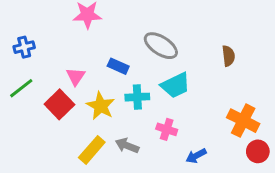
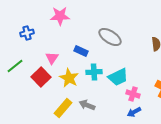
blue cross: (24, 47) -> (27, 33), moved
cyan trapezoid: (176, 85) -> (118, 77), moved
pink cross: (167, 129) -> (133, 94), moved

